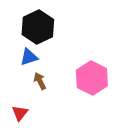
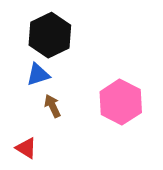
red triangle: (20, 113) -> (26, 148), turned -36

